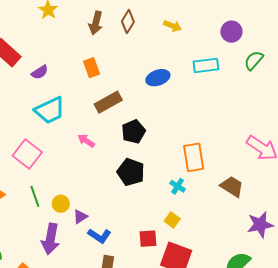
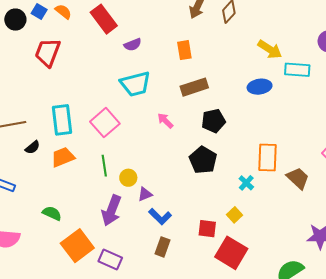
yellow arrow: (173, 26) -> (270, 49), moved, size x1.4
blue ellipse: (158, 78) -> (260, 87), moved
brown trapezoid: (232, 186) -> (298, 178), moved

